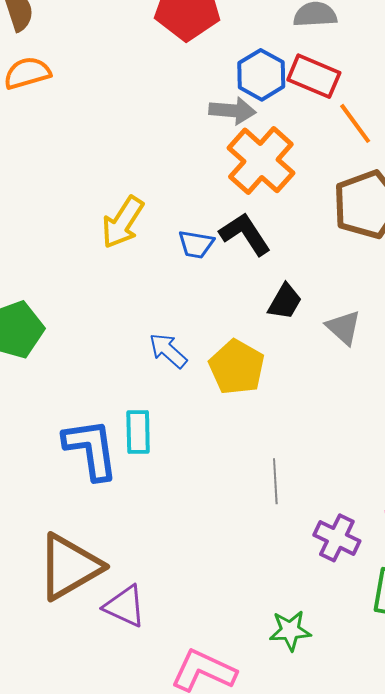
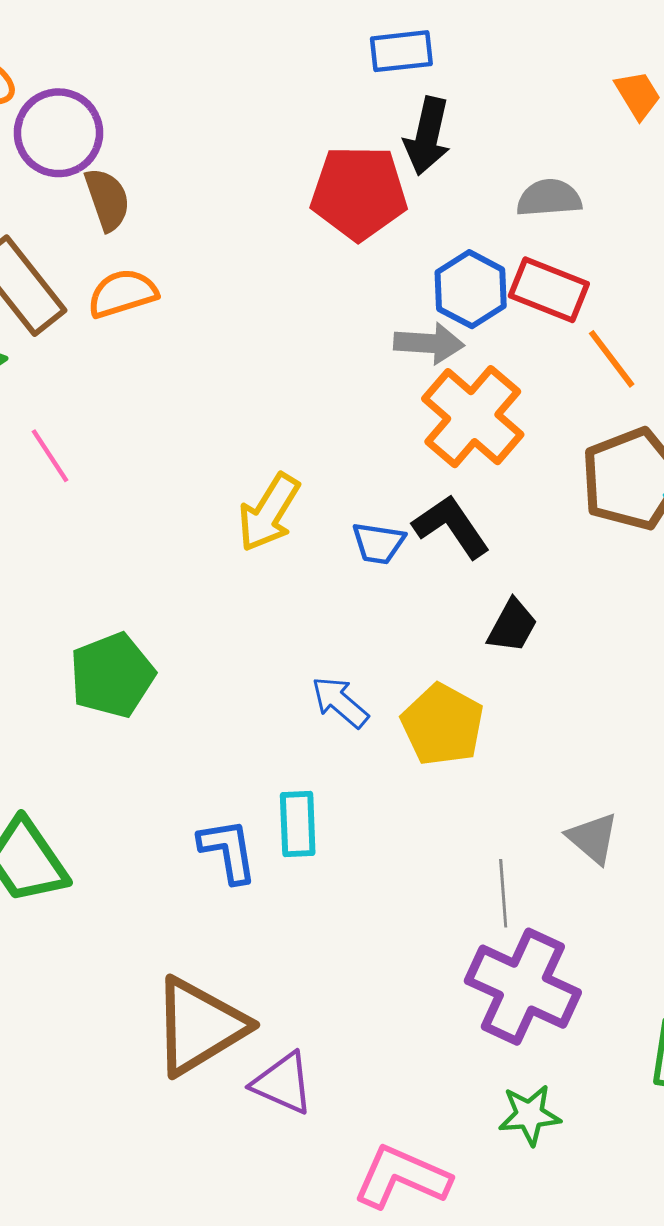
gray triangle: (344, 327) -> (593, 838), moved
blue L-shape: (91, 449) -> (228, 851), size x0.7
purple cross: (337, 538) -> (523, 987), moved, size x1.6

